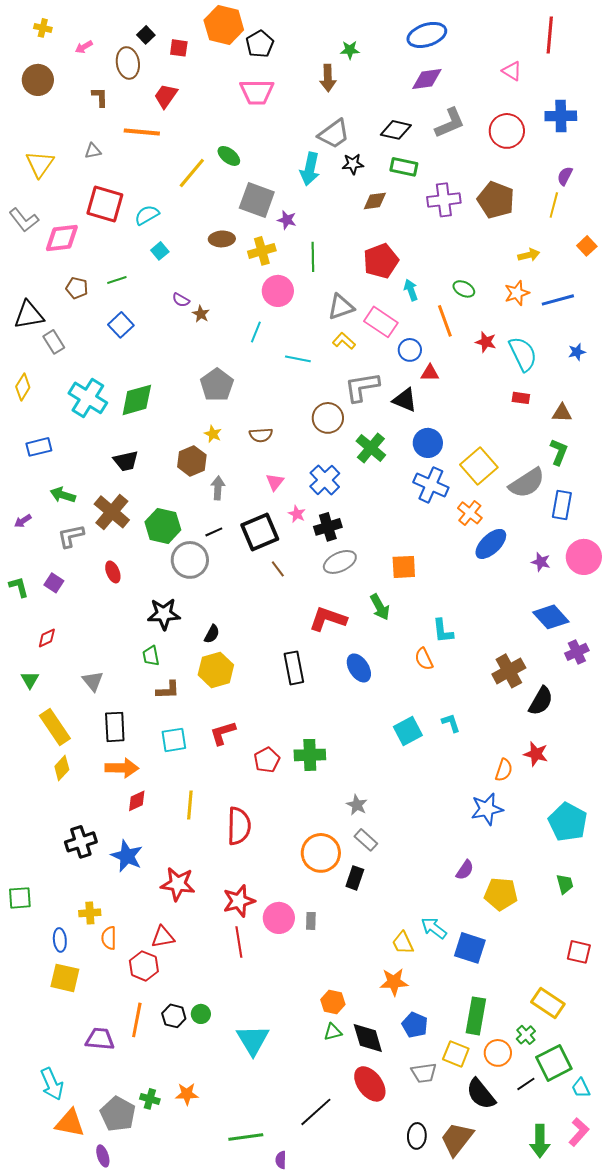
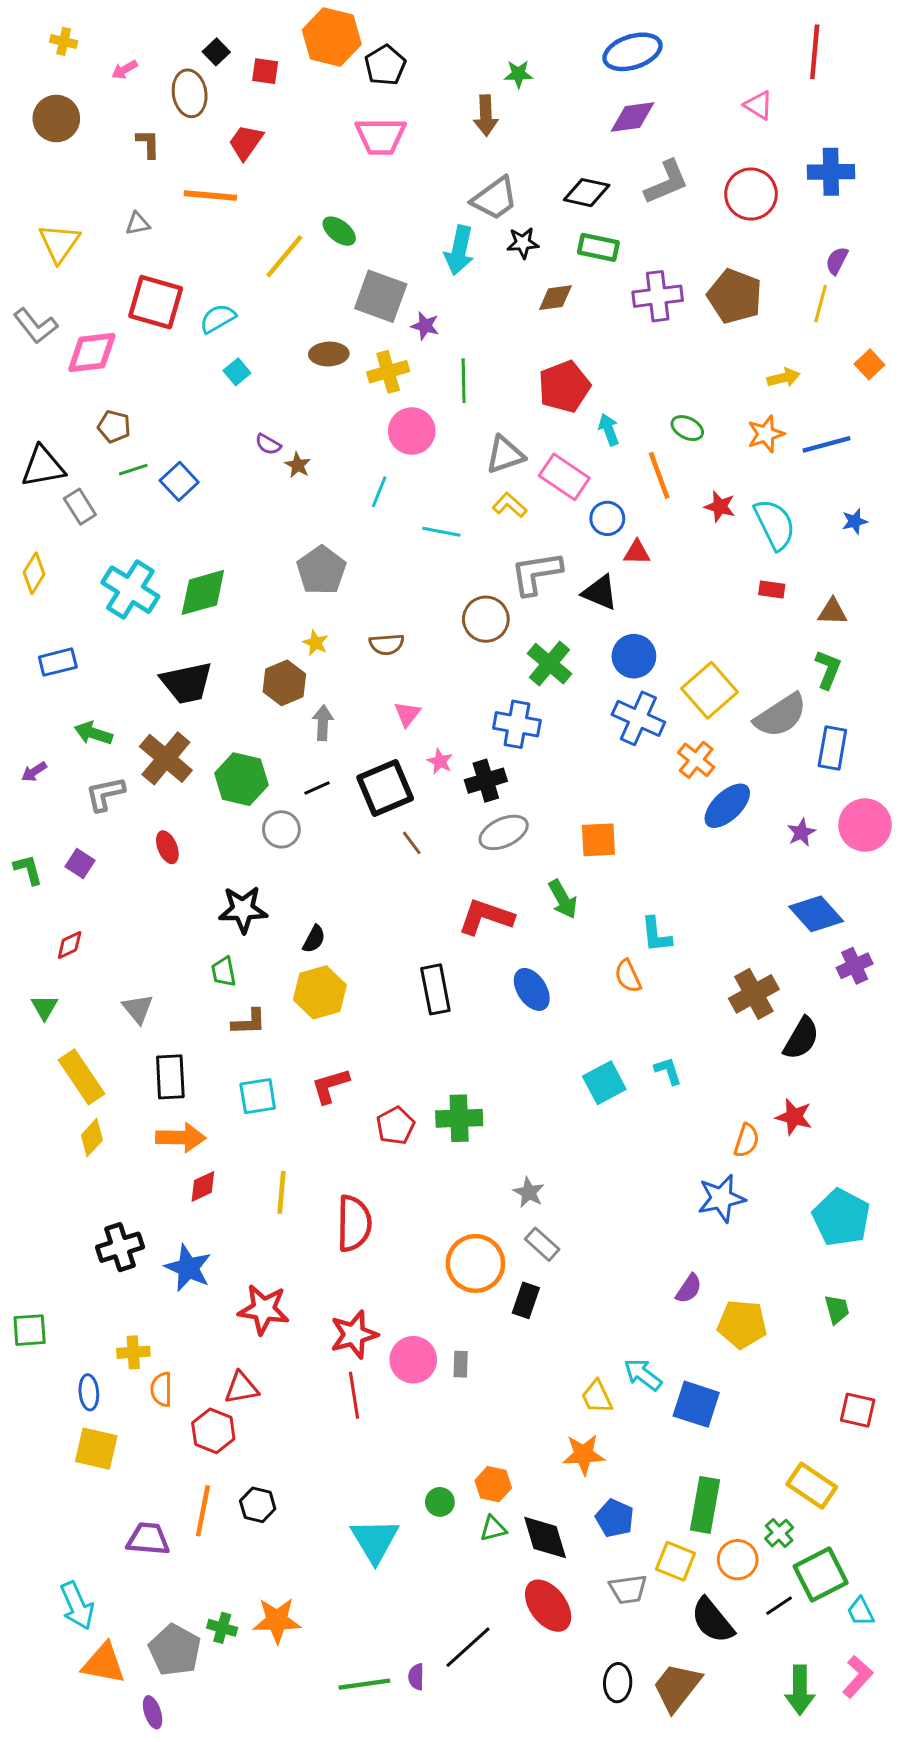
green line: (117, 280) -> (133, 470), moved
black trapezoid: (126, 461) -> (187, 683), size x1.4
blue cross: (325, 480) -> (517, 724), moved, turned -36
gray circle: (190, 560) -> (281, 829), size x0.7
purple star: (541, 562) -> (801, 832), turned 30
green circle: (201, 1014) -> (440, 1502), moved
orange star: (187, 1094) -> (277, 1620), size x1.4
purple semicircle: (281, 1160) -> (416, 1677), moved

